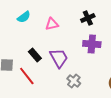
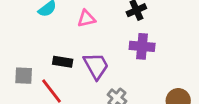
black rectangle: (35, 55) -> (63, 62), turned -40

